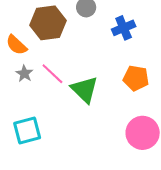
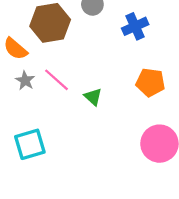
green triangle: (85, 90) -> (93, 97), size x0.6

